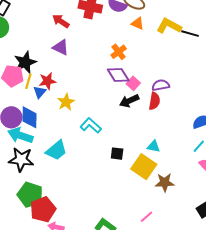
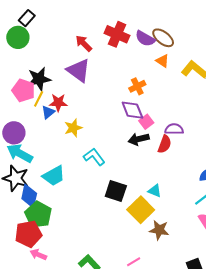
purple triangle: (61, 47) -> (79, 70), size x1.4
blue diamond: (29, 117) -> (29, 196), moved
black square: (117, 154) -> (116, 191), size x1.5
green pentagon: (30, 195) -> (38, 215), moved

